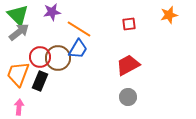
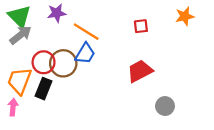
gray circle: (128, 97) -> (165, 106), moved
pink arrow: (19, 107) -> (13, 107), moved

